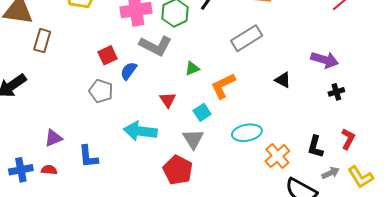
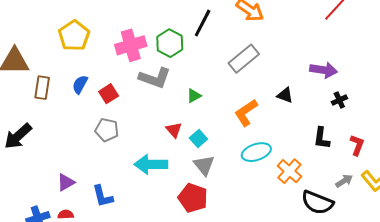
blue semicircle: (129, 71) -> (80, 84), moved
orange L-shape: (223, 86) -> (246, 113), moved
cyan square: (202, 112) -> (198, 138), moved
black L-shape: (315, 147) -> (322, 138), moved

